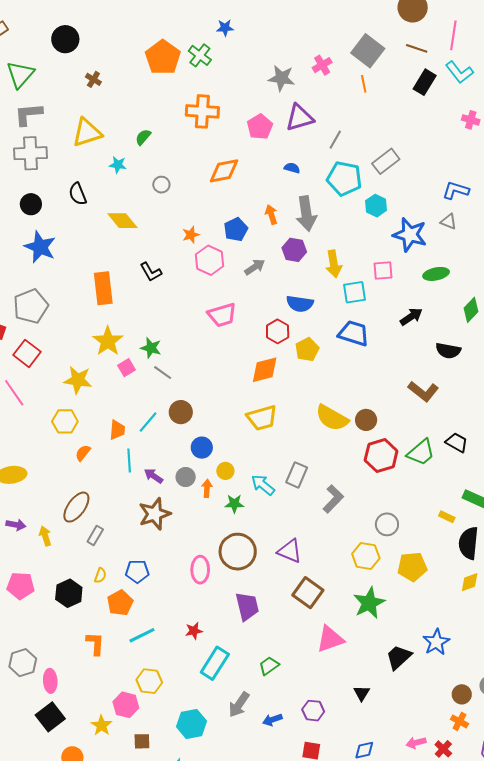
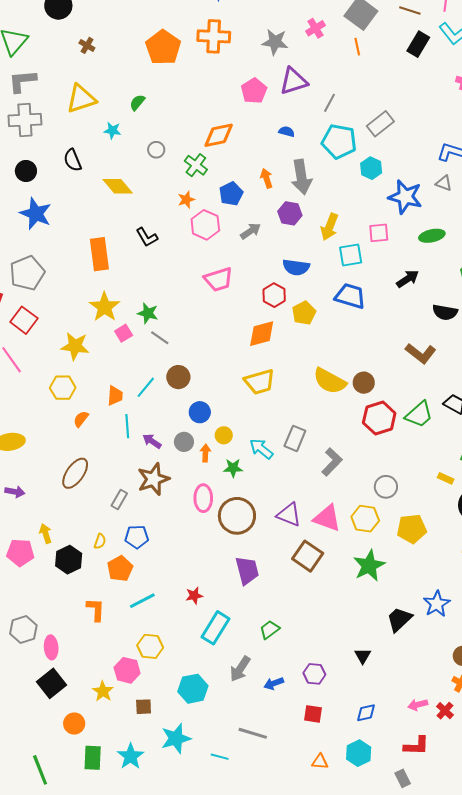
green cross: (200, 55) -> (196, 165), moved
orange pentagon: (163, 57) -> (163, 47), moved
orange cross: (202, 111) -> (214, 36), moved
yellow arrow: (334, 264) -> (329, 227), turned 32
yellow arrow: (45, 536) -> (46, 534), moved
gray rectangle: (95, 536) -> (119, 500), moved
pink ellipse: (200, 570) -> (203, 498), moved
pink triangle: (330, 639) -> (327, 518), moved, turned 40

